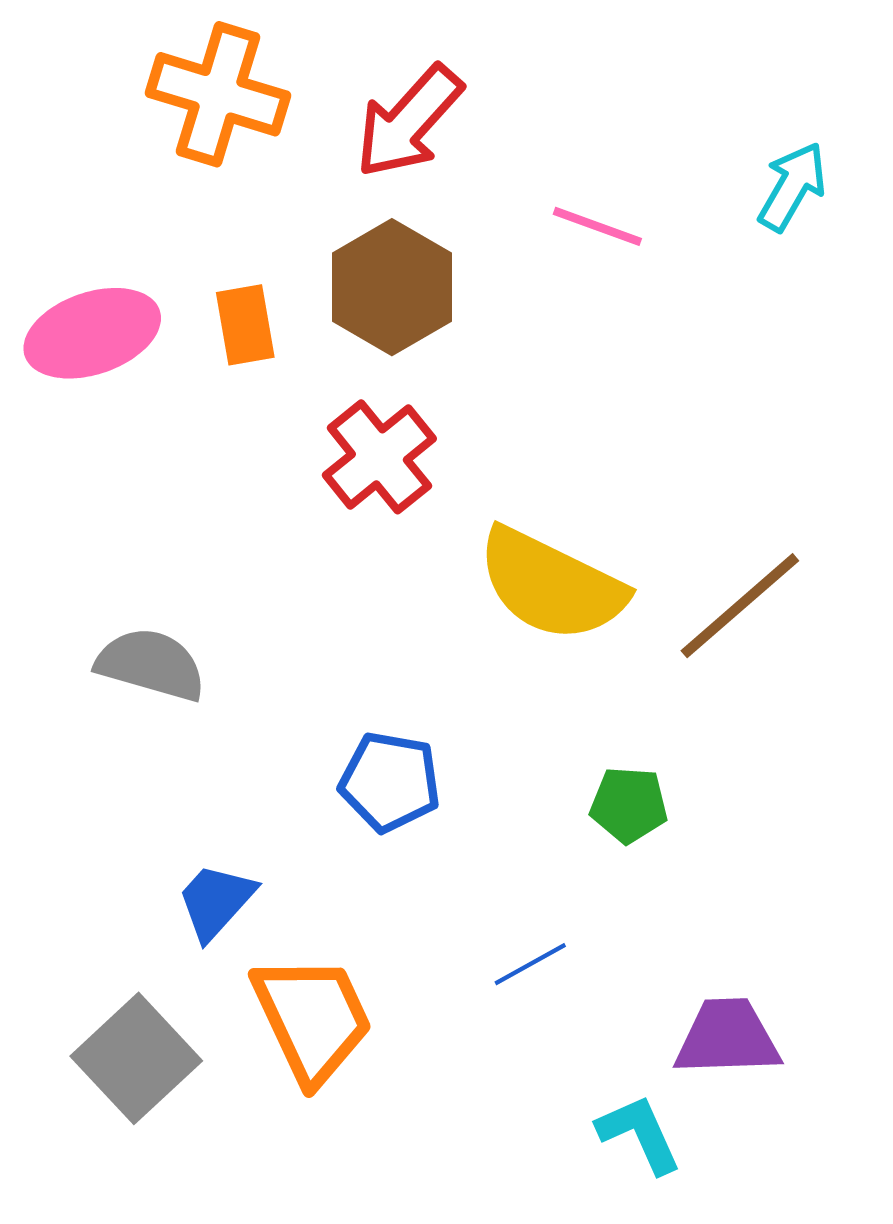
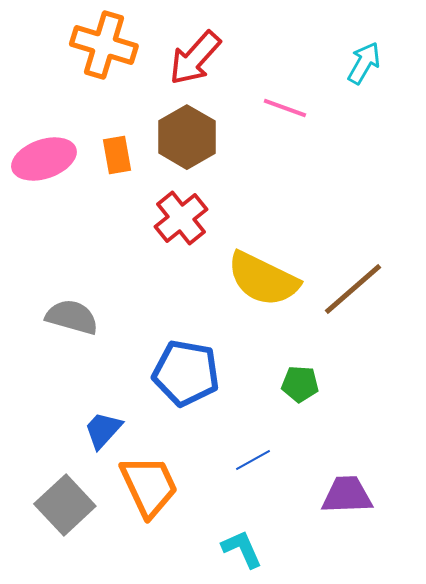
cyan arrow: (792, 187) -> (364, 63), moved
blue pentagon: (390, 782) -> (186, 373), size x1.4
cyan L-shape: (639, 1134) -> (242, 549), moved

